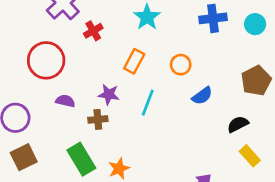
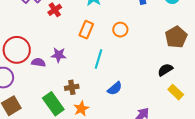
red circle: (46, 60) -> (17, 50), moved
purple star: (109, 94) -> (59, 55), moved
blue semicircle: (202, 96) -> (115, 88), moved
brown cross: (98, 119) -> (72, 87), moved

